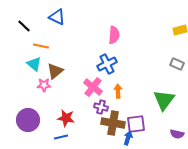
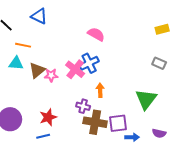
pink semicircle: (114, 35) -> (96, 34), turned -66
cyan triangle: (34, 64) -> (16, 63), turned -35
pink star: (44, 85) -> (51, 75), moved
pink cross: (93, 87) -> (75, 69), moved
red star: (66, 118) -> (48, 117), turned -30
blue arrow: (128, 138) -> (132, 137), moved, turned 72

